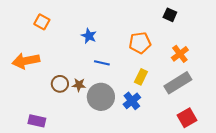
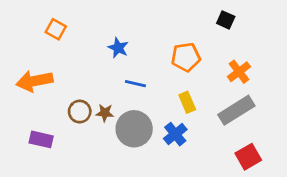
yellow rectangle: (141, 77) -> (187, 102), turned -49
purple rectangle: (37, 121) -> (41, 139), moved

